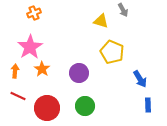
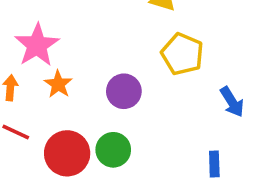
blue rectangle: (148, 105) -> (214, 164), moved
green circle: (85, 106) -> (113, 150), moved

